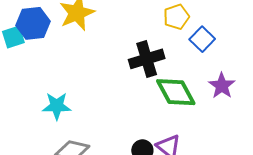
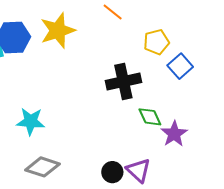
purple star: (222, 86) -> (174, 134), moved
green diamond: (176, 92) -> (150, 117), size x0.6

